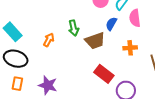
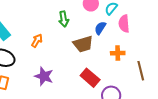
green arrow: (74, 28) -> (64, 19), moved
purple star: (48, 85) -> (44, 76), moved

